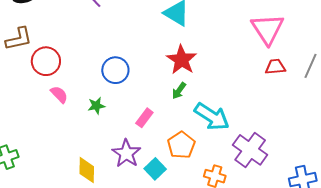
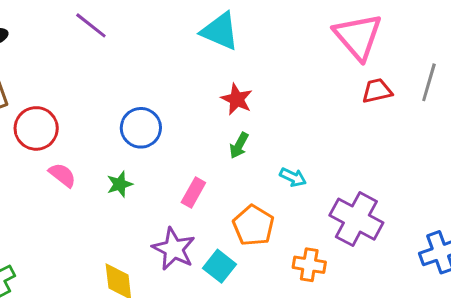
red star: (182, 60) -> (237, 99), size x0.7
cyan arrow: (212, 117) -> (293, 177), size x0.5

